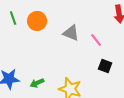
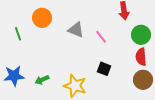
green line: (13, 18) -> (18, 34), moved
black square: (105, 66) -> (104, 69), moved

